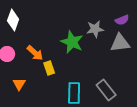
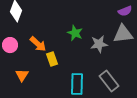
gray star: (95, 29) -> (99, 44), moved
green star: (72, 42) -> (75, 33), size x0.7

